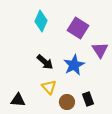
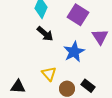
black arrow: (45, 62) -> (45, 34), moved
black rectangle: (88, 99) -> (88, 86), turned -32

